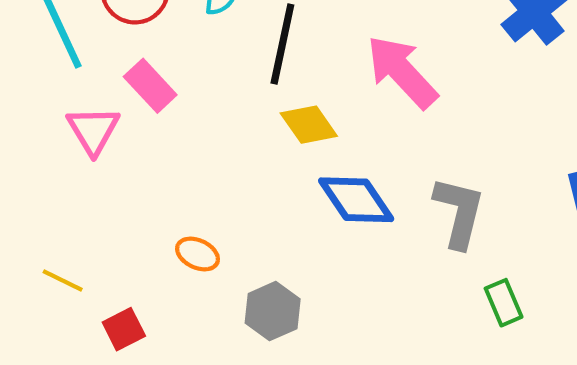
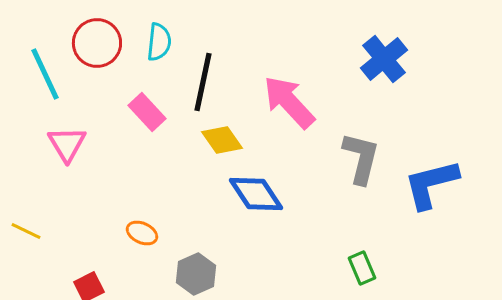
pink rectangle: (150, 86) -> (147, 112), moved
gray L-shape: (459, 212) -> (361, 158), moved
yellow line: (63, 280) -> (26, 231), moved

